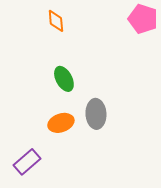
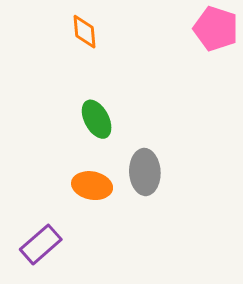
orange ellipse: (61, 123) -> (92, 186), turned 30

